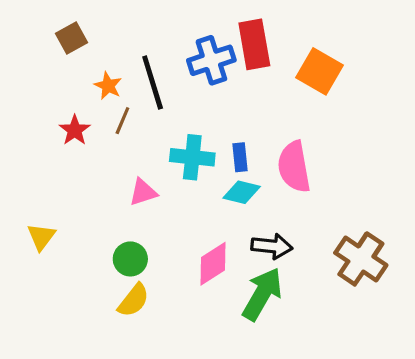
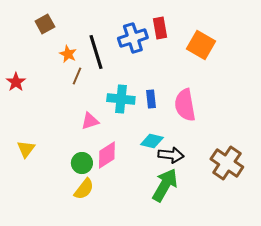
red rectangle: (254, 44) -> (160, 28), size x0.7
red star: (75, 130) -> (16, 82), moved
cyan diamond: (242, 192) -> (152, 141), moved
pink diamond: (213, 264) -> (107, 155), moved

